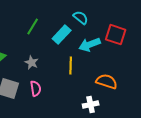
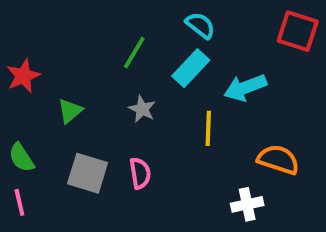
cyan semicircle: (81, 18) -> (200, 25), moved
red square: (116, 35) -> (298, 31), moved
gray star: (32, 63) -> (142, 109), moved

